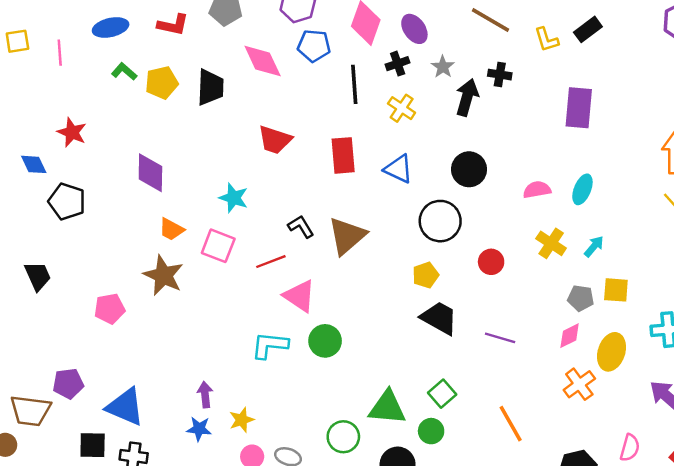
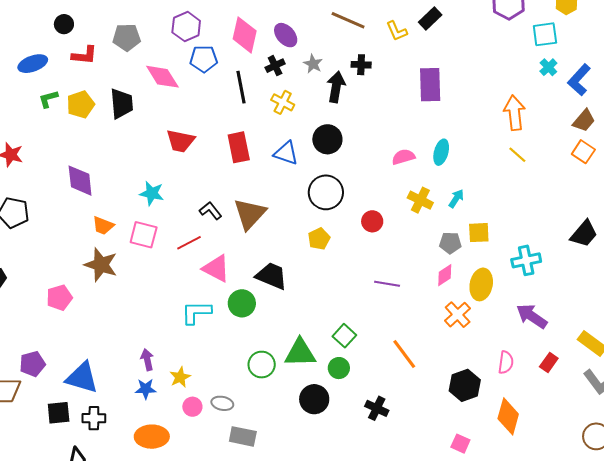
green L-shape: (124, 72) -> (48, 99), turned -50
black circle: (469, 169) -> (327, 139), moved
black trapezoid: (439, 318) -> (272, 276), moved
green circle: (343, 437) -> (262, 365), moved

